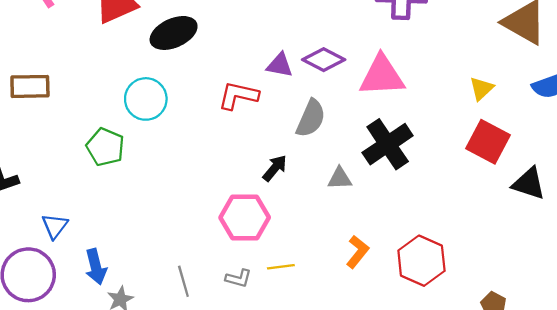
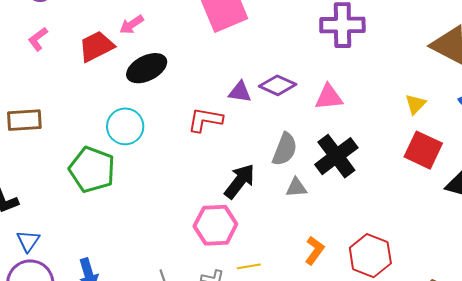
pink triangle: (382, 76) -> (329, 97), size x0.7
gray semicircle: (311, 118) -> (285, 149), moved
green pentagon: (105, 147) -> (92, 170), size x1.4
black arrow: (275, 168) -> (240, 181), size x1.5
blue triangle: (55, 226) -> (28, 241), moved

